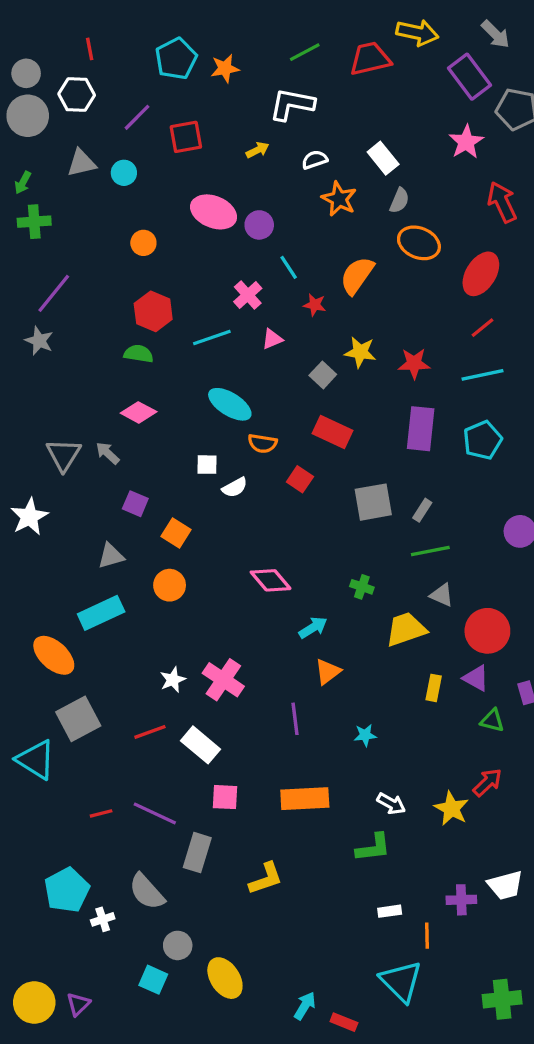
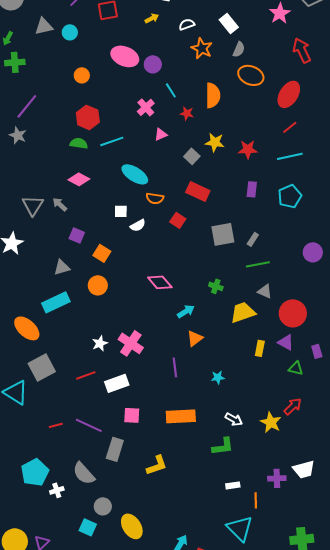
orange semicircle: (357, 275) -> (213, 95), turned 145
cyan line: (212, 337) -> (112, 141), moved
purple rectangle: (421, 429) -> (252, 189), size x0.6
white rectangle: (201, 745) -> (117, 383), turned -60

